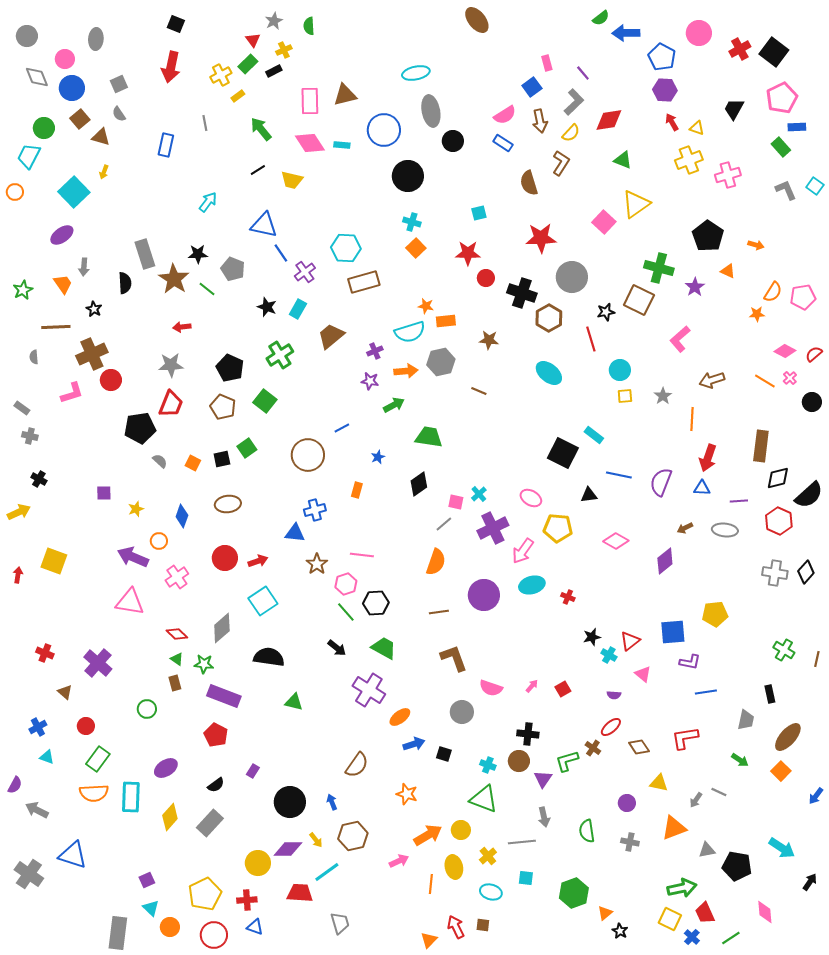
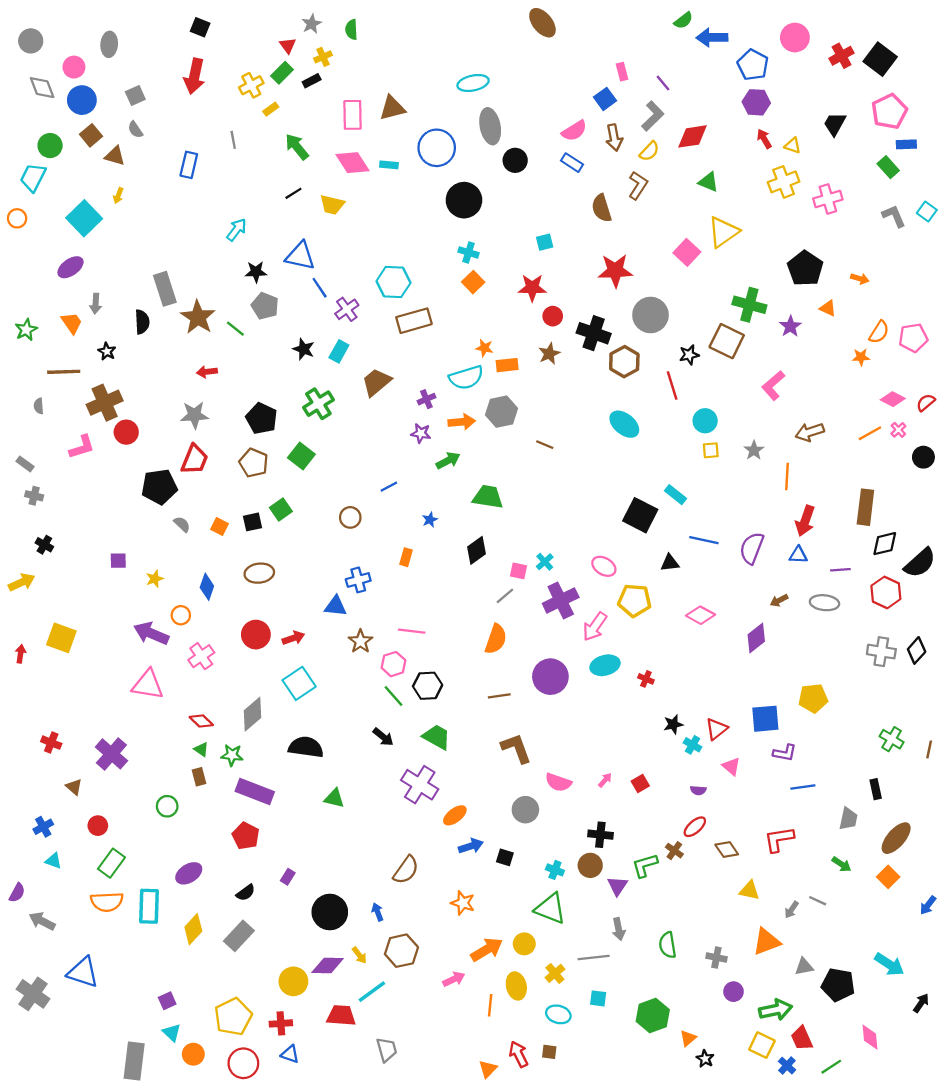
black star: (198, 254) -> (256, 272), moved
brown star: (489, 340) -> (549, 354), moved, turned -30
orange line: (765, 381) -> (870, 433), turned -60
brown circle: (308, 455) -> (350, 517), size x0.6
purple circle: (627, 803) -> (733, 992), moved

